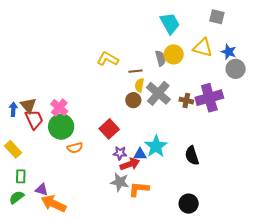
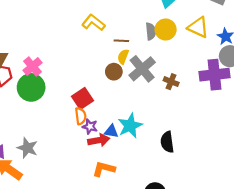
purple cross: (209, 98) -> (214, 75), moved
orange semicircle: (75, 148) -> (81, 116), moved, turned -91
gray star: (120, 182) -> (27, 148), moved

